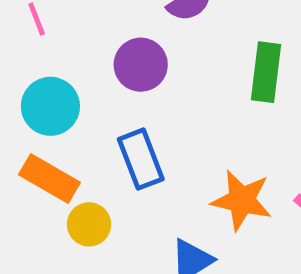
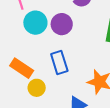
cyan circle: (50, 106) -> (35, 23), moved

